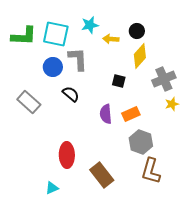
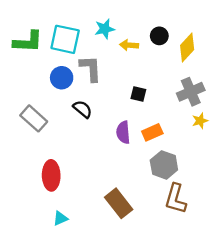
yellow diamond: (140, 56) -> (187, 47), moved
red ellipse: (67, 155) -> (51, 175), moved

